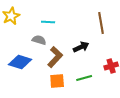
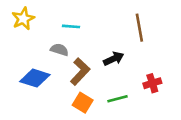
orange square: (57, 81) -> (83, 103), turned 35

